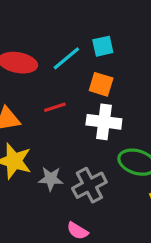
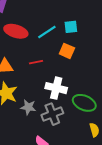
white cross: (104, 122) -> (56, 88), moved

